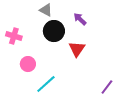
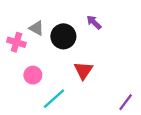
gray triangle: (46, 10) -> (36, 28), moved
red triangle: (77, 49) -> (83, 70), moved

